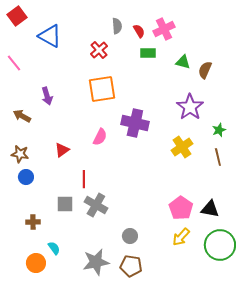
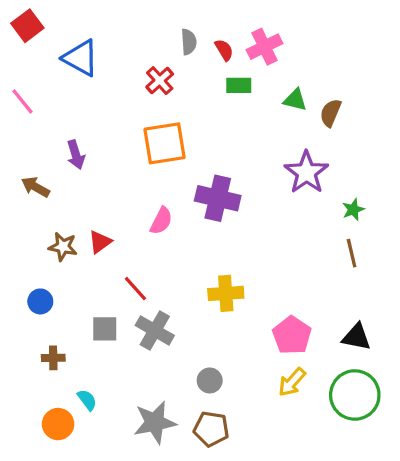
yellow cross: (182, 147) -> (226, 293), moved, turned 30
brown star: (20, 154) -> (63, 247), moved
blue circle: (26, 177) -> (40, 301), moved
red line: (84, 179) -> (135, 289), turned -42
black triangle: (210, 209) -> (356, 337), moved

